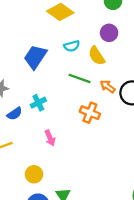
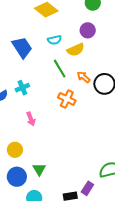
yellow semicircle: (97, 56) -> (76, 50), turned -84
blue trapezoid: (35, 57) -> (22, 47), turned 110
green line: (80, 78) -> (60, 69), turned 36

